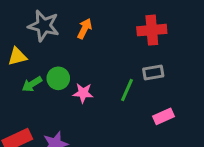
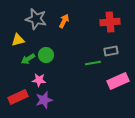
green line: (127, 90) -> (93, 63), turned 56
pink star: (83, 93) -> (39, 80), moved
pink rectangle: (164, 116) -> (118, 81), size x1.5

